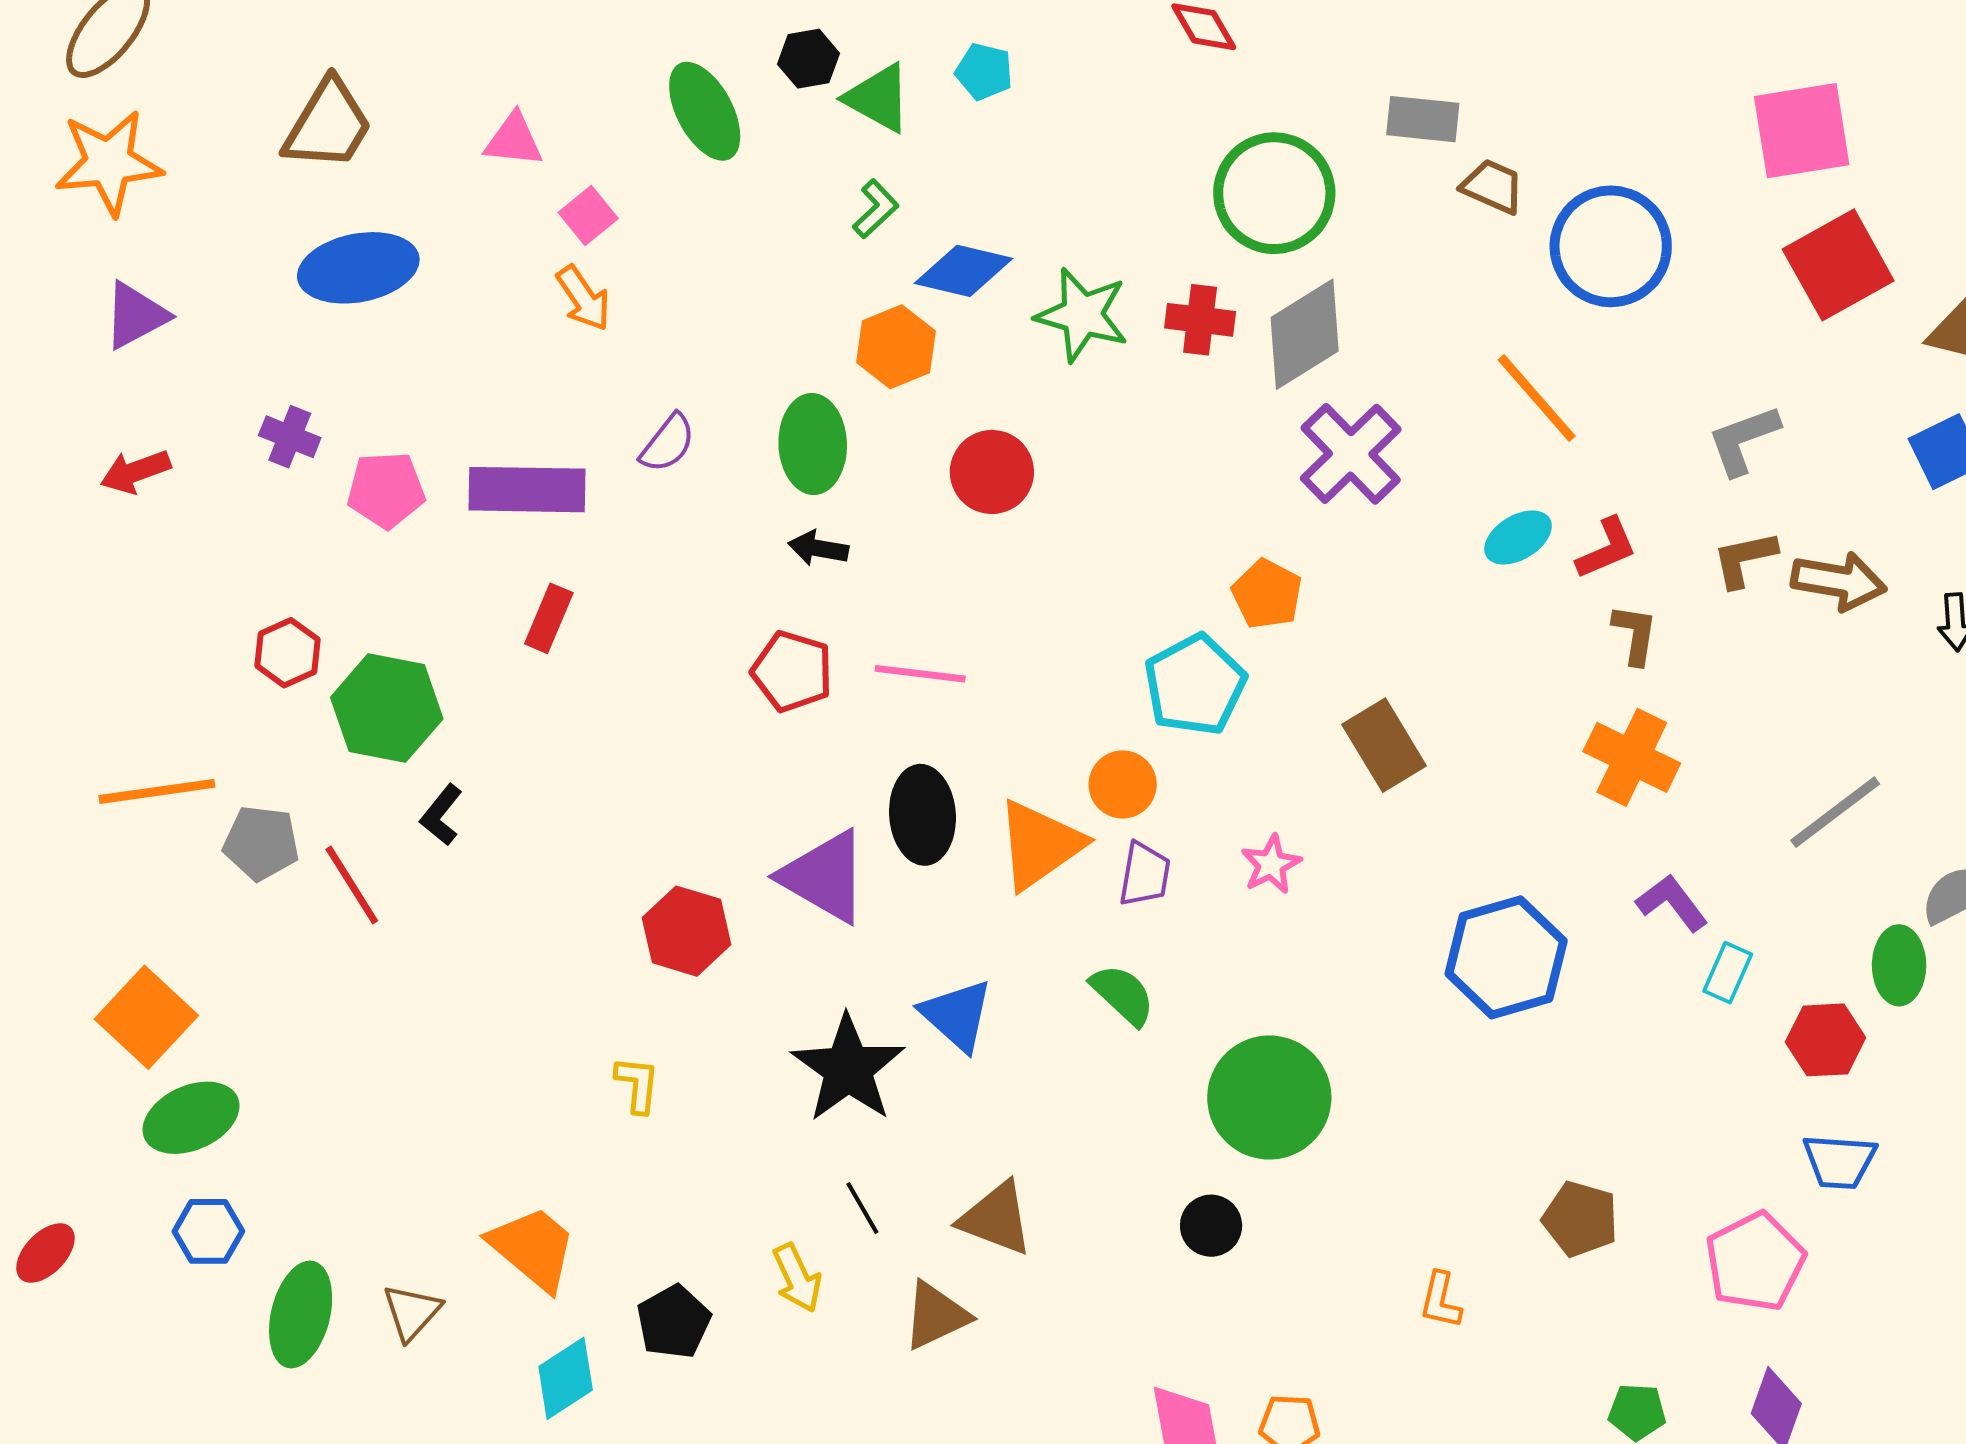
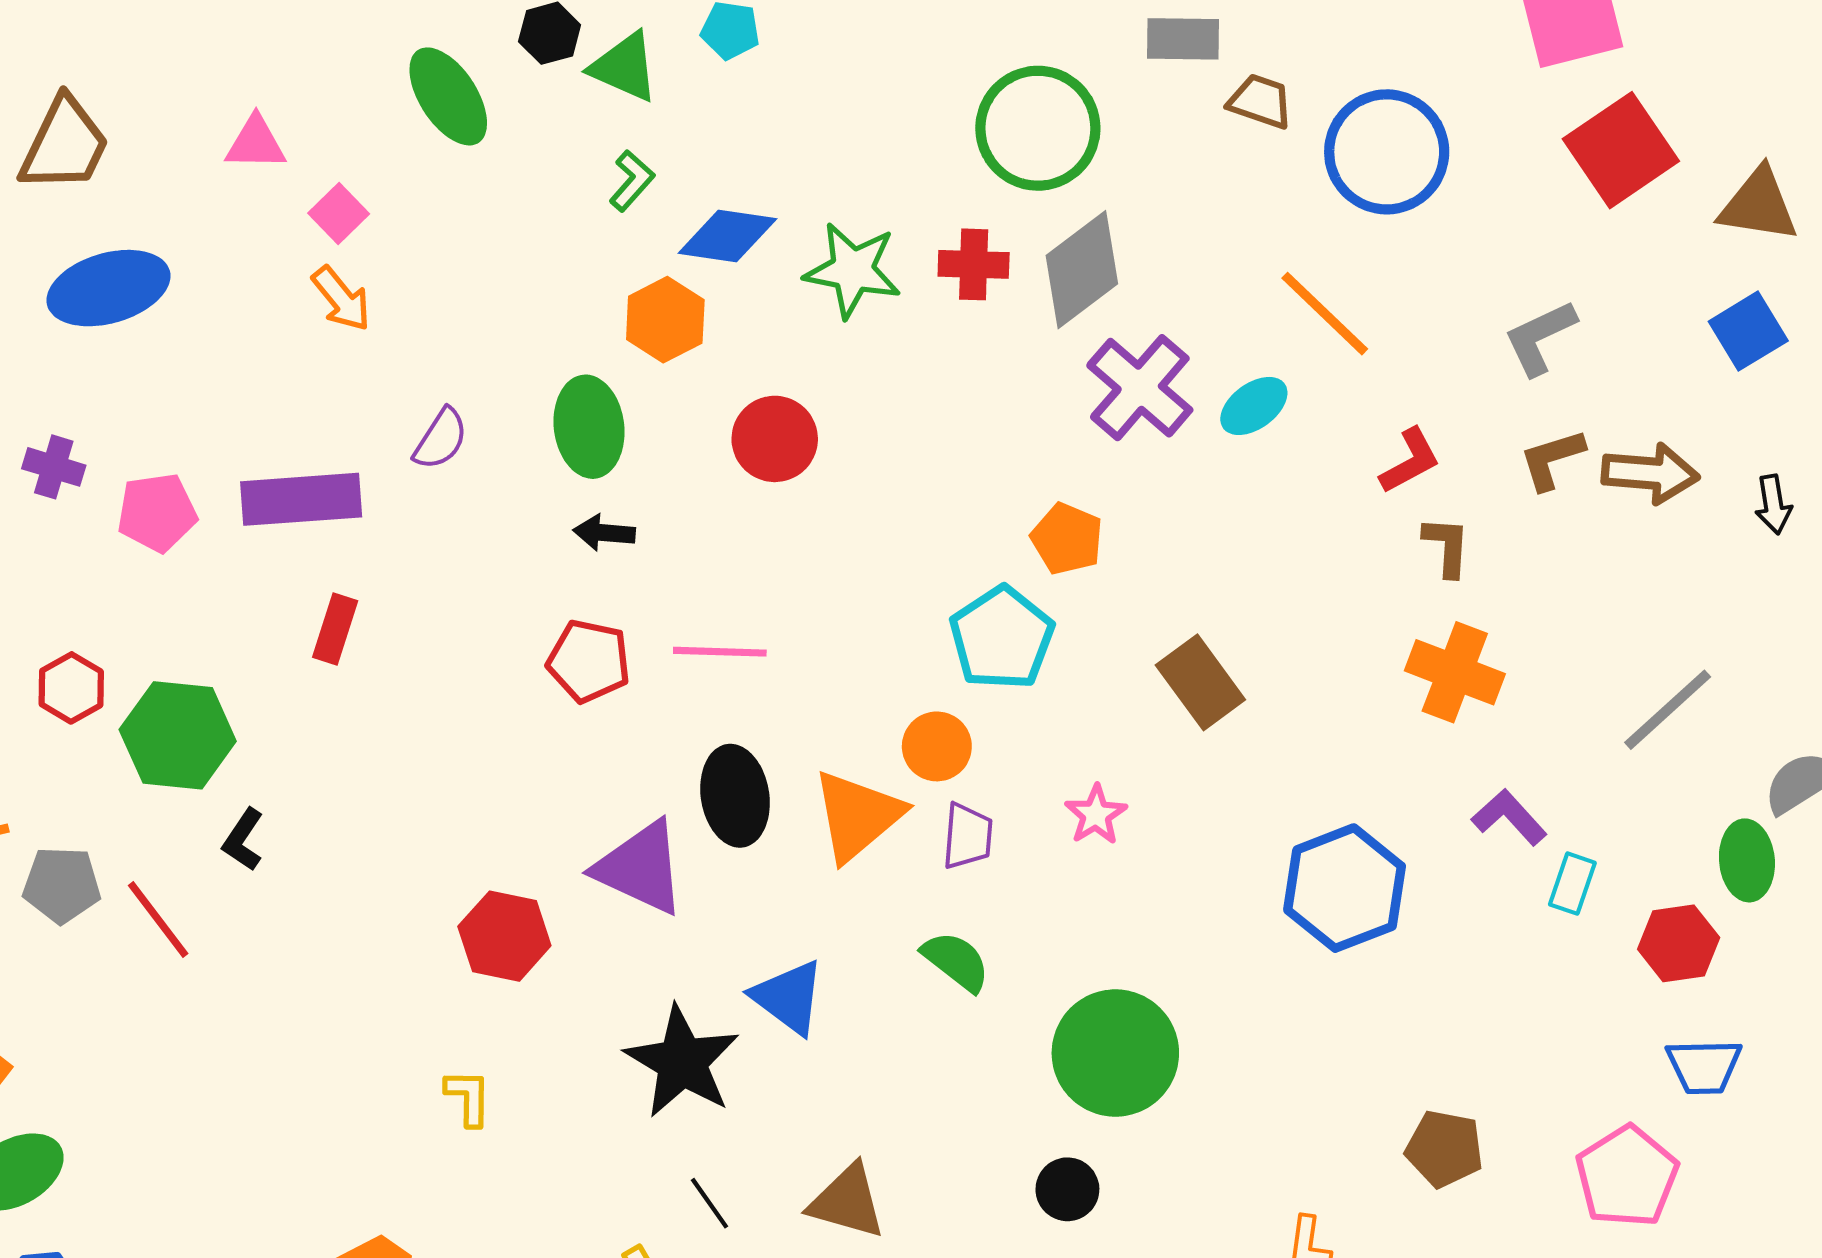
cyan ellipse: (1518, 537) -> (1254, 406), moved

